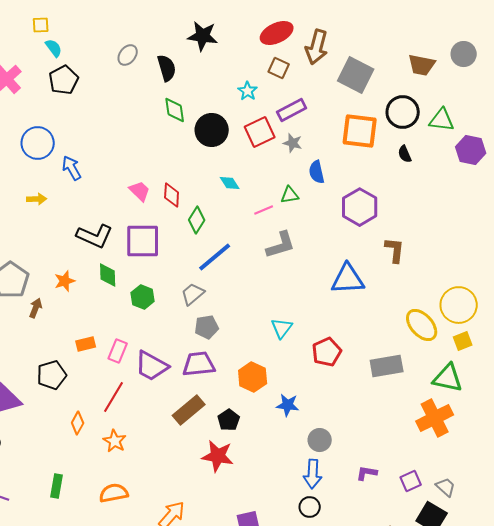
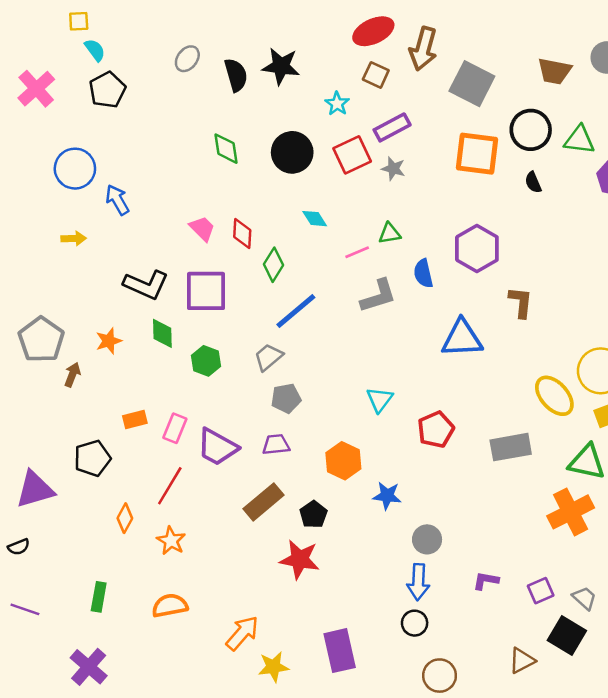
black star: (203, 36) -> (281, 66), moved
green diamond: (175, 110) -> (226, 149), moved
blue semicircle: (317, 172) -> (423, 273), moved
purple trapezoid: (199, 364) -> (276, 445), size x0.7

